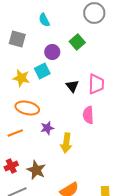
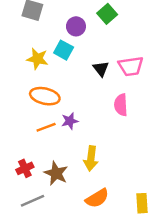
cyan square: (42, 71) -> (64, 50), turned -35
pink trapezoid: (96, 84) -> (131, 66), turned 80
orange line: (15, 133) -> (46, 127), moved
yellow arrow: (66, 143) -> (91, 158), moved

